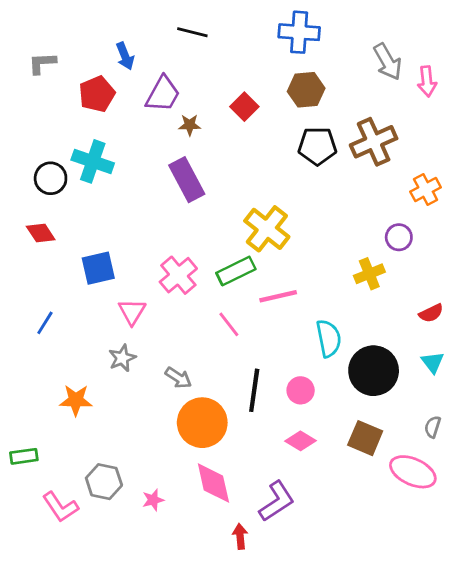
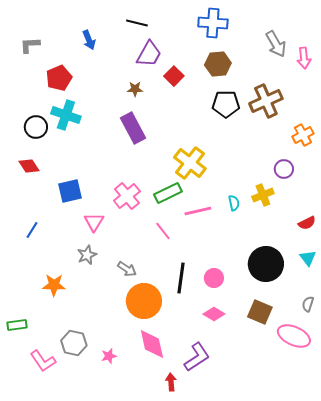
red pentagon: (97, 94) -> (59, 78), moved
purple trapezoid: (163, 94) -> (149, 54), moved
cyan semicircle: (329, 338) -> (234, 203), moved, size x0.6

